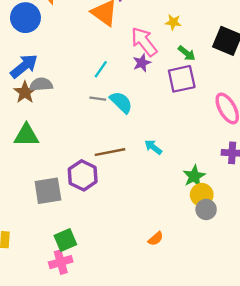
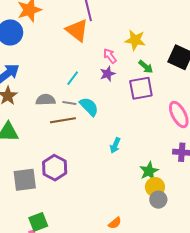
yellow star: (173, 22) -> (135, 40), size x1.5
pink arrow: (144, 42) -> (110, 56), size x0.6
gray semicircle: (41, 84) -> (46, 100), moved
cyan arrow: (153, 147) -> (115, 145), turned -105
brown line: (110, 152) -> (63, 120), moved

